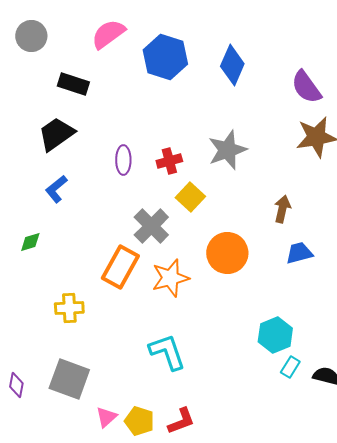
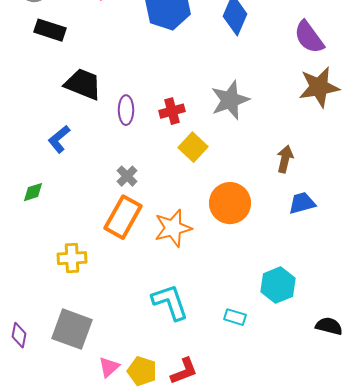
black rectangle: (73, 84) -> (50, 30), moved
black trapezoid: (56, 134) -> (83, 84), moved, turned 57
gray cross: (151, 226) -> (127, 176), moved, size x0.6
cyan rectangle: (290, 367) -> (235, 317), moved, turned 75

